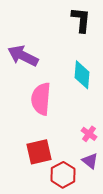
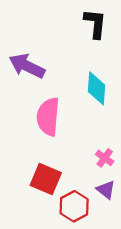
red square: (39, 152) -> (46, 179), turned 36

